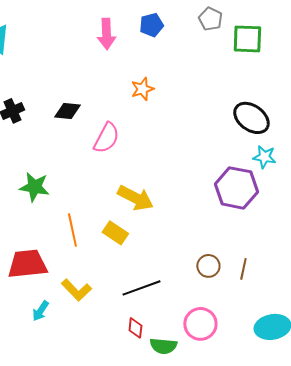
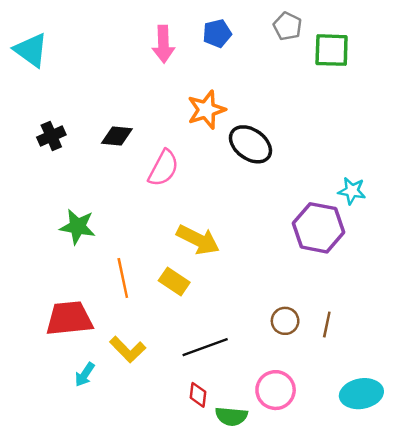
orange star: (142, 89) -> (206, 110), size x1.4
black ellipse: (251, 118) -> (250, 144), moved

